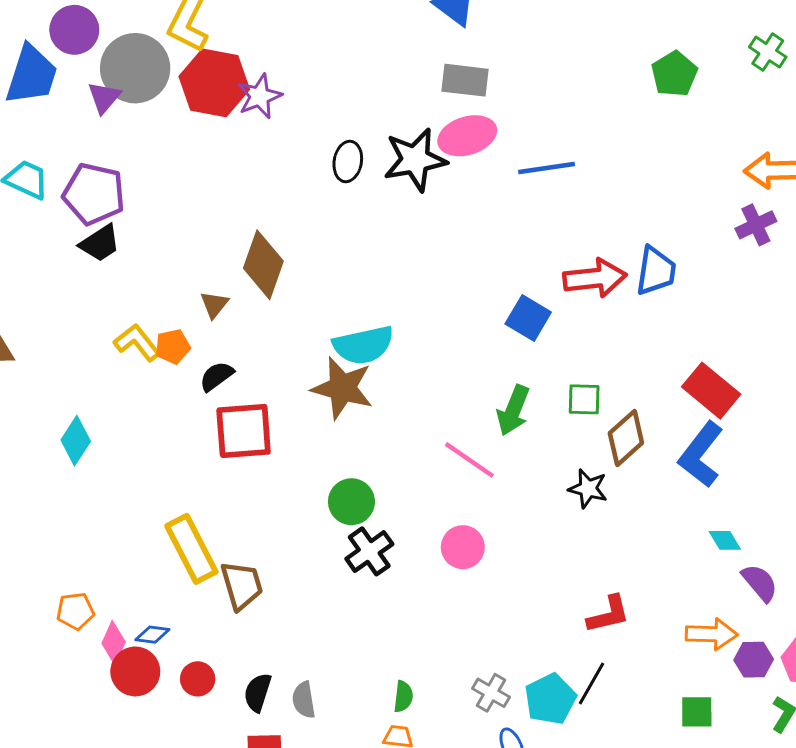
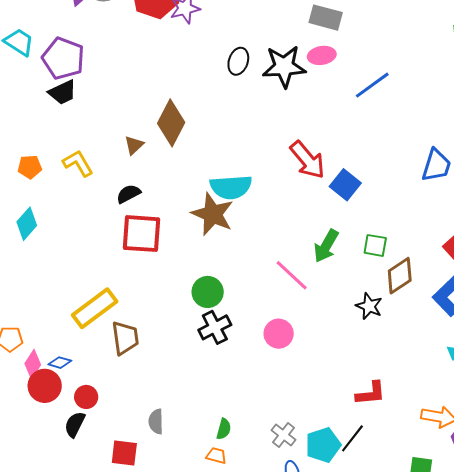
pink ellipse: (467, 136) -> (322, 55), size x0.7
blue line: (547, 168) -> (372, 85), turned -36
red arrow: (595, 278) -> (307, 160), moved, turned 48
orange pentagon: (173, 347) -> (30, 167), moved
yellow rectangle: (191, 549) -> (95, 308), turned 72
black semicircle: (258, 692) -> (75, 424), moved

